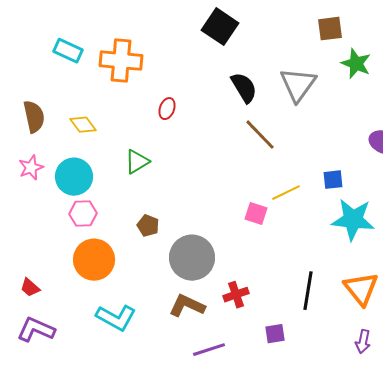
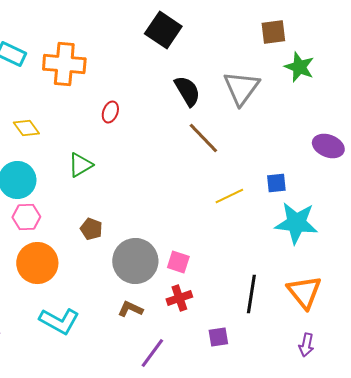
pink square: (256, 214) -> (178, 262), moved
brown L-shape: (187, 306) -> (130, 309), size x0.7
purple line: (209, 350) -> (152, 353), turned -36

